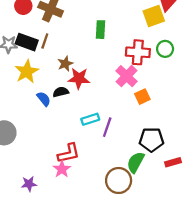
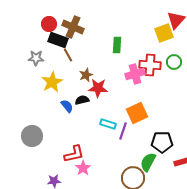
brown line: (45, 41) -> (68, 55), turned -48
black rectangle: (27, 42) -> (58, 40), moved
pink cross: (127, 76) -> (135, 74), moved, turned 30
orange square: (142, 97) -> (137, 113), moved, size x1.5
cyan rectangle: (90, 119) -> (108, 124), turned 35
red L-shape: (69, 153) -> (74, 154), moved

